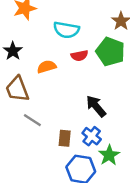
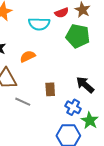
red semicircle: (79, 56) -> (62, 13), moved
black arrow: (96, 106) -> (85, 85), moved
brown rectangle: (65, 138) -> (50, 89), moved

